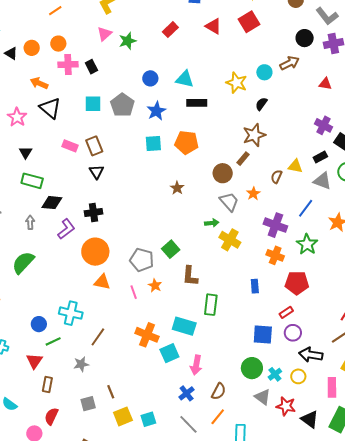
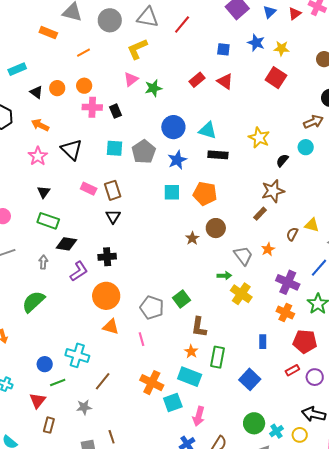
red square: (249, 22) -> (276, 78), turned -30
red triangle: (213, 26) -> (225, 81), moved
cyan circle: (264, 72) -> (306, 147), moved
blue circle: (150, 78) -> (173, 127), size x1.5
orange arrow: (39, 83) -> (40, 125), moved
brown circle: (223, 173) -> (216, 228), moved
orange star: (155, 285) -> (191, 351), moved
purple circle: (293, 333) -> (315, 377), moved
blue square: (263, 334) -> (250, 379), moved, turned 35

